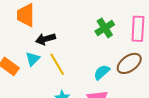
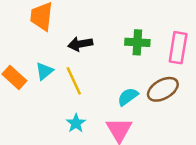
green cross: (105, 28) -> (137, 42), turned 30
black arrow: (45, 39) -> (80, 44), moved

